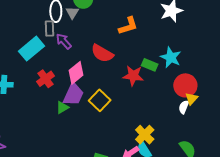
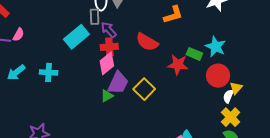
pink diamond: (76, 73) -> (107, 63), moved
red cross: (46, 79) -> (109, 47), moved, turned 30
red circle: (185, 85) -> (218, 76), moved
yellow cross: (145, 135) -> (231, 117), moved

